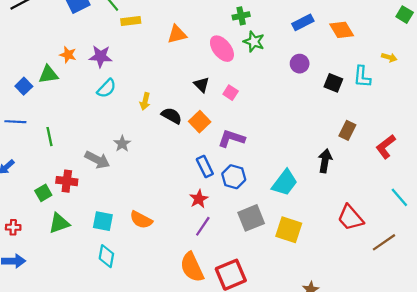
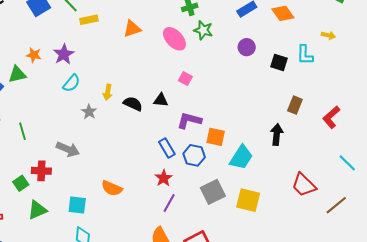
purple star: (101, 56) -> (64, 54), turned -30
black triangle: (202, 85) -> (161, 100), moved, turned -35
orange square: (200, 122) -> (216, 137), moved, turned -30
gray star: (122, 144) -> (89, 112), moved
orange semicircle: (141, 220) -> (112, 188), moved

